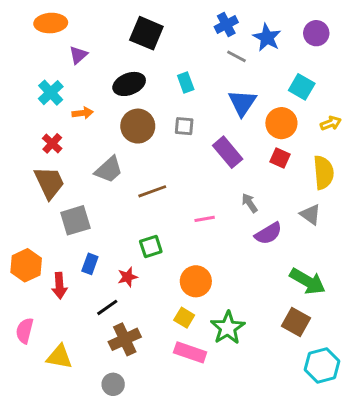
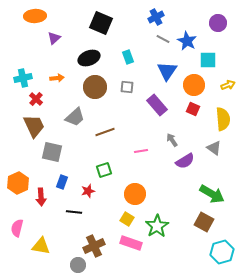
blue star: (267, 38) -> (187, 41), moved
cyan square: (302, 87) -> (208, 60), turned -30
cyan cross: (51, 93) -> (23, 78), moved, turned 30
gray square: (75, 220) -> (52, 152), turned 30
black line: (107, 307) -> (74, 212), turned 42
brown cross: (125, 339) -> (94, 246), moved

